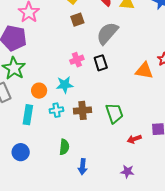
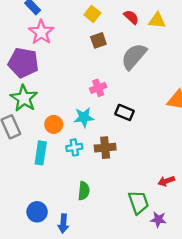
black rectangle: (101, 63) -> (125, 112), moved, turned -49
green trapezoid: (114, 113) -> (138, 202), moved
blue circle: (21, 152) -> (37, 212), moved
blue arrow: (83, 167) -> (63, 223), moved

